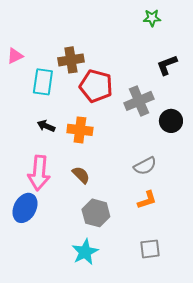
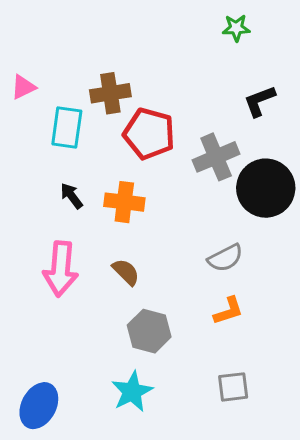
black circle: (171, 121) -> (266, 188), size x1.6
black arrow: (46, 126) -> (71, 196), turned 30
blue ellipse: (25, 208) -> (39, 406), moved

